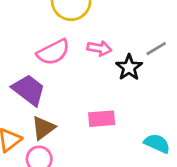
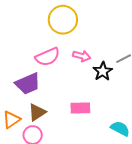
purple trapezoid: (29, 90) -> (28, 84), turned 116

